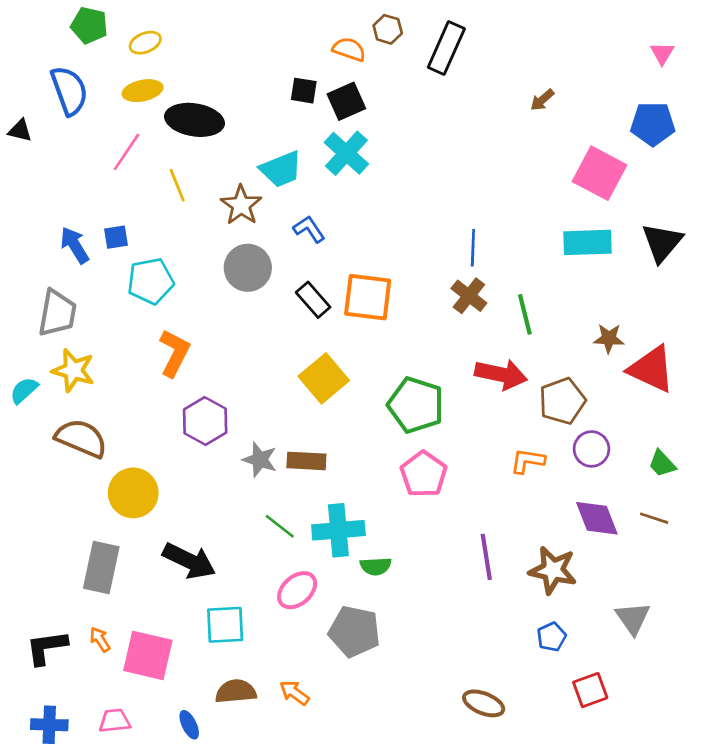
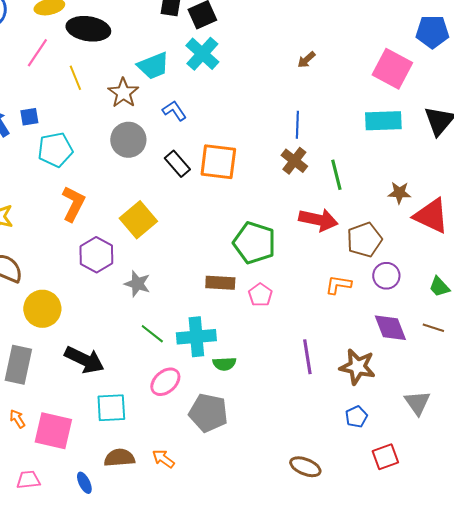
brown arrow: (542, 100) -> (306, 60), moved
yellow square: (324, 378) -> (138, 220), moved
brown rectangle: (306, 461) -> (220, 283), moved
pink pentagon: (424, 474) -> (260, 295), size x0.7

